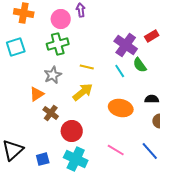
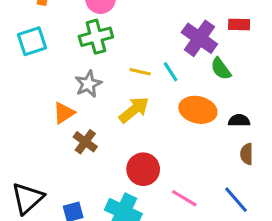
red rectangle: (152, 36) -> (239, 25), turned 32
cyan line: (120, 71) -> (171, 72), moved
orange ellipse: (121, 108) -> (198, 110), moved
red circle: (72, 131) -> (143, 169), moved

